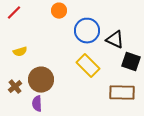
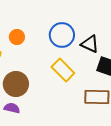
orange circle: (59, 11) -> (17, 37), moved
purple semicircle: (37, 104) -> (12, 108), turned 105

